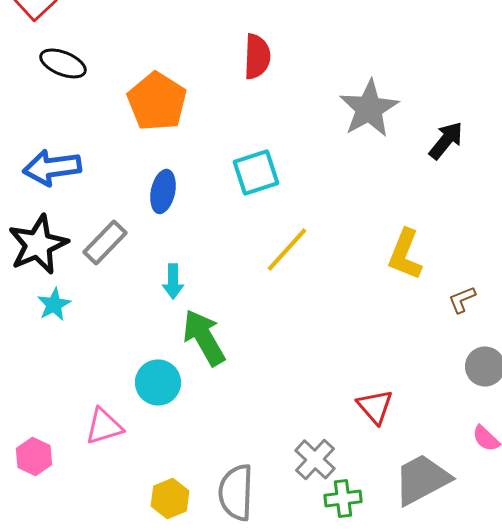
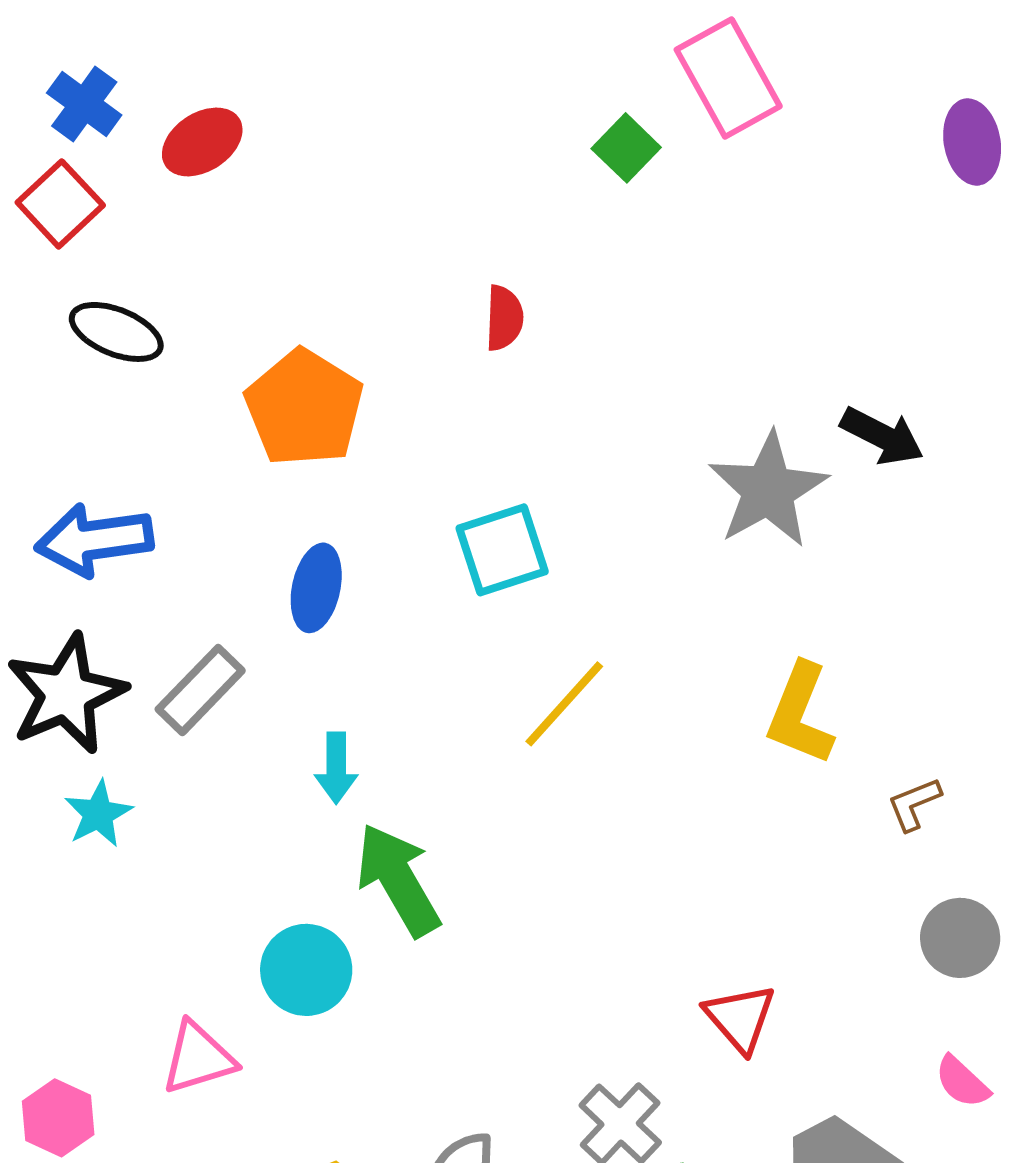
red semicircle: (257, 56) -> (504, 318), size x0.7
gray star: (369, 108) -> (768, 490), moved
black arrow: (446, 140) -> (882, 436), moved, turned 78

